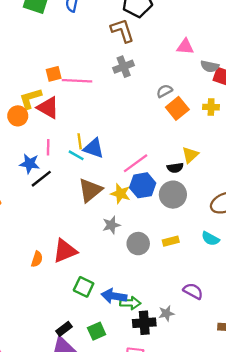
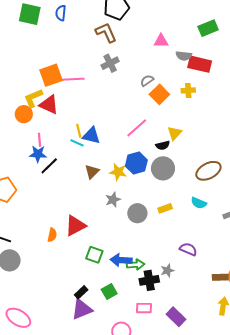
orange square: (54, 74) -> (51, 75), size x1.6
pink line: (48, 147) -> (39, 140), moved
pink line: (136, 163) -> (137, 128), moved
brown triangle: (90, 190) -> (92, 172), size x0.7

